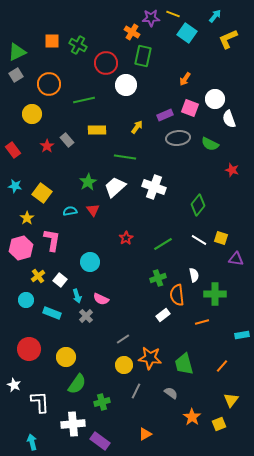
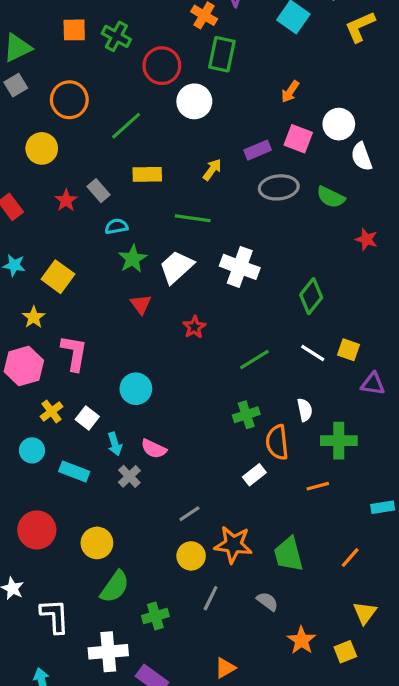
green line: (84, 100) -> (126, 126), turned -30
cyan semicircle: (70, 211) -> (116, 226), moved
red star: (126, 238) -> (194, 327), moved

